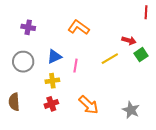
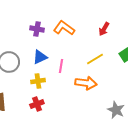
purple cross: (28, 27) -> (37, 29), moved
red arrow: (129, 40) -> (104, 29), moved, turned 104
orange arrow: (89, 105) -> (86, 83), moved, turned -35

